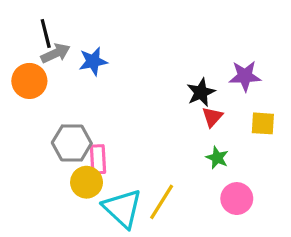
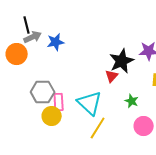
black star: (201, 92) -> (122, 61), size x1.4
red triangle: (212, 117) -> (112, 76), moved
cyan triangle: (122, 208) -> (90, 103), moved

